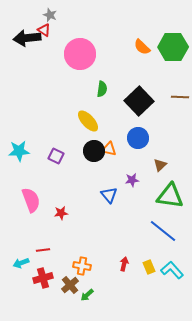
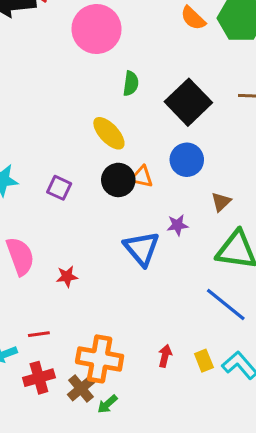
blue triangle: (109, 195) -> (142, 248), size x1.4
orange cross: (82, 266) -> (100, 359), size x1.6

